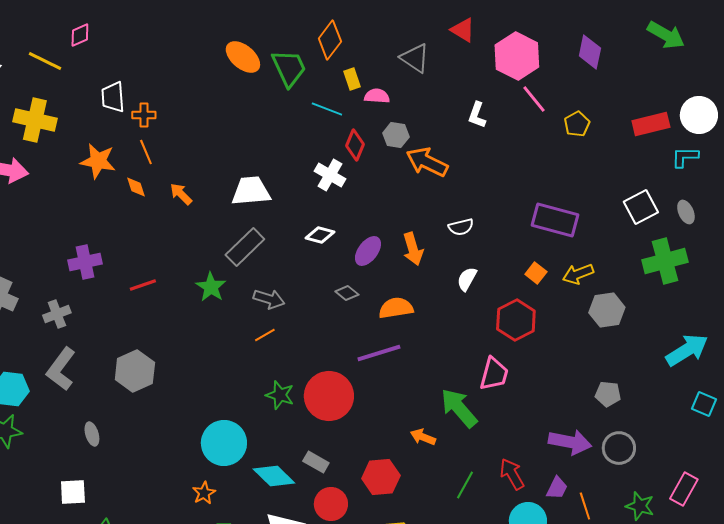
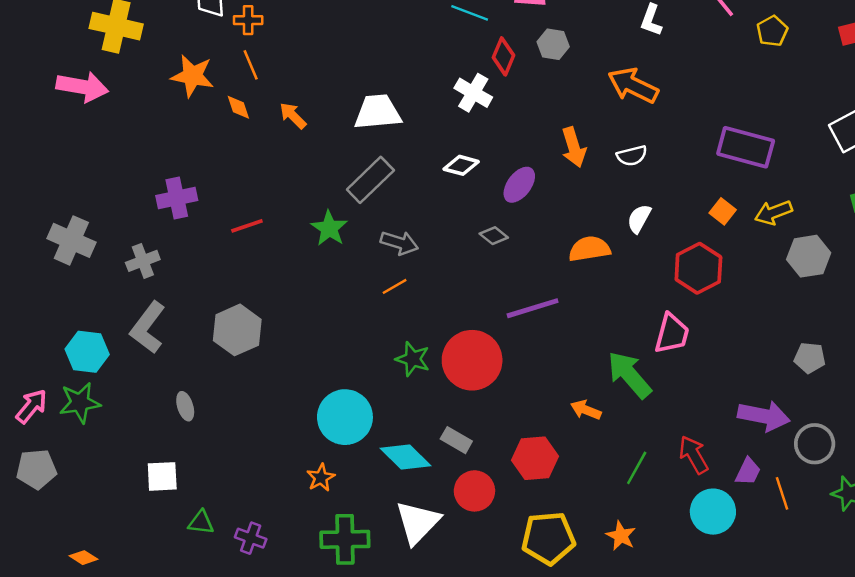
orange arrow: (427, 162) -> (633, 85), moved
orange arrow: (413, 249) -> (574, 147), moved
orange semicircle: (396, 308) -> (589, 249), moved
gray circle: (619, 448) -> (815, 444), moved

